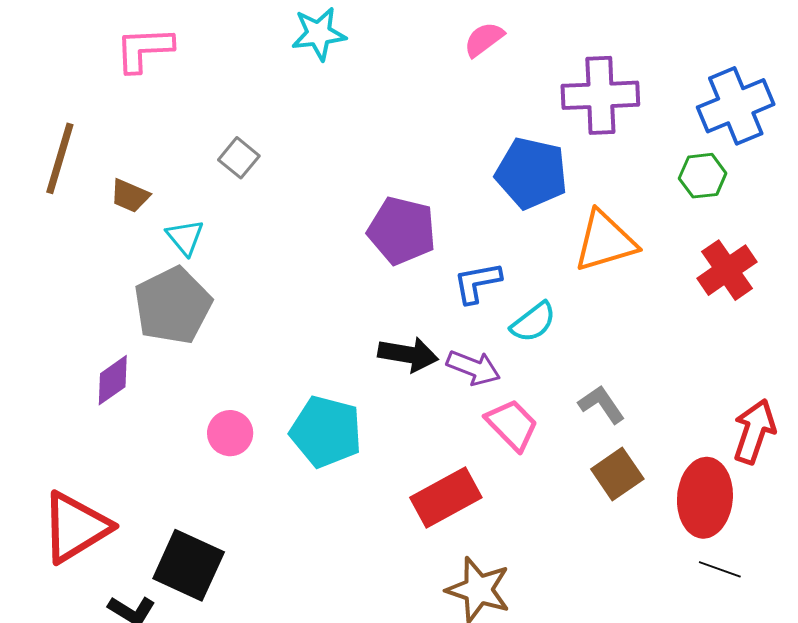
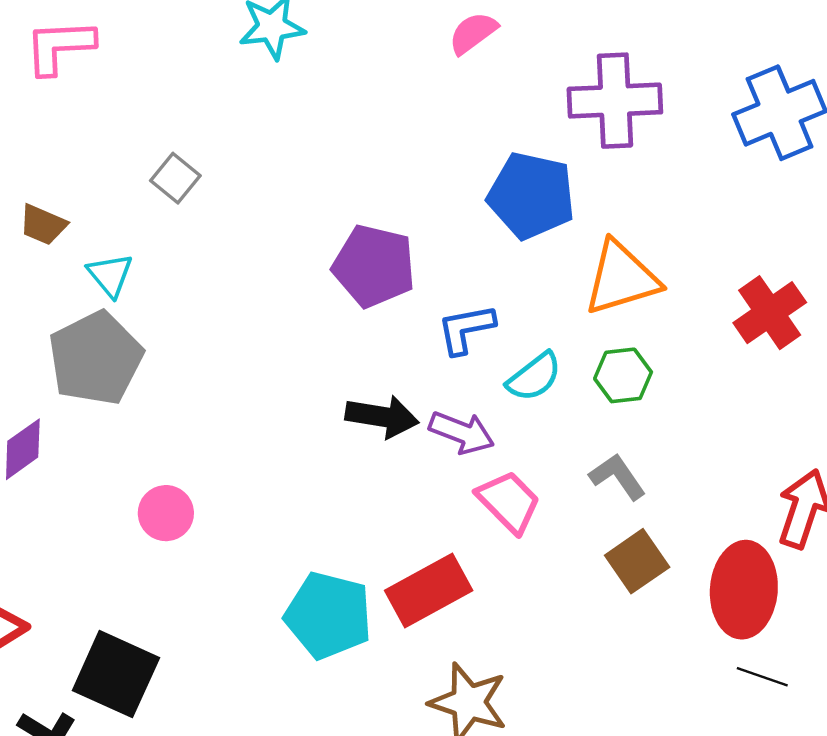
green hexagon: (703, 176) -> (623, 375), moved
cyan pentagon: (326, 432) -> (328, 615), moved

